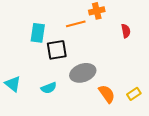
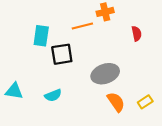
gray ellipse: (83, 73) -> (105, 74), moved
cyan triangle: (13, 84) -> (14, 91), turned -30

